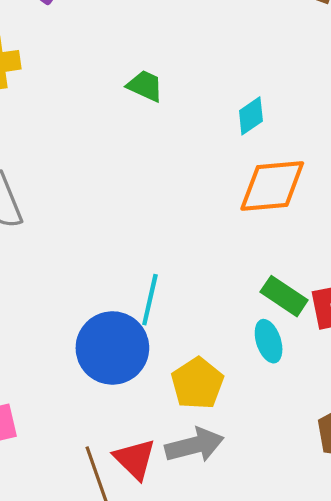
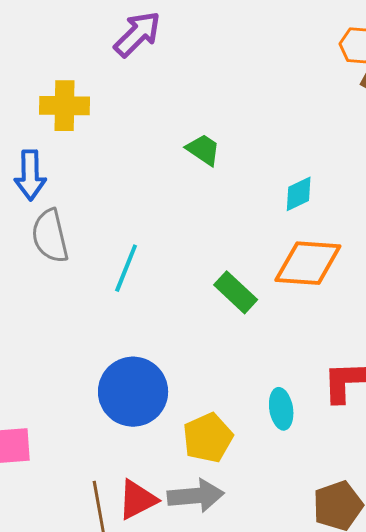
green rectangle: (284, 296) -> (236, 292), moved
cyan line: (150, 300) -> (126, 268), moved
red triangle: (135, 459) -> (137, 500), turned 39

